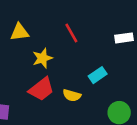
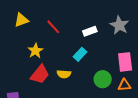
yellow triangle: (20, 32) -> (21, 20), moved
white rectangle: (124, 38) -> (90, 31), moved

